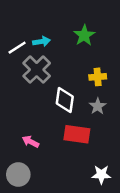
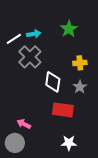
pink arrow: (31, 142) -> (24, 124), moved
white star: (101, 175) -> (69, 143), moved

